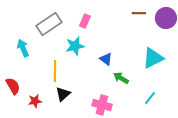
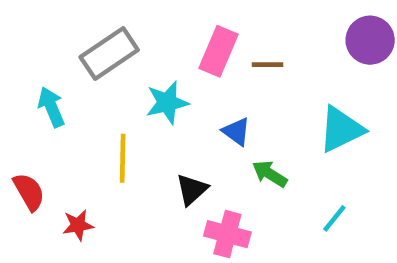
brown line: (139, 13) -> (268, 65), moved
pink rectangle: (85, 21) -> (218, 51), moved, size x1.5
black triangle: (63, 94) -> (192, 189), moved

